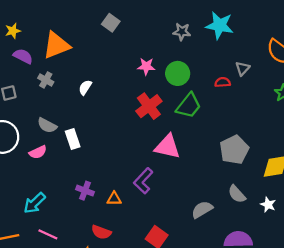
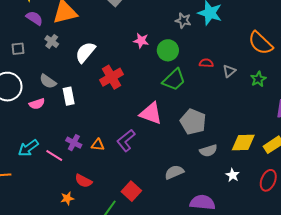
gray star: (182, 32) -> (183, 20), moved
gray triangle: (243, 68) -> (229, 71), moved
white semicircle: (85, 87) -> (85, 52), size x1.6
red cross: (149, 106) -> (111, 77), moved
gray pentagon: (234, 150) -> (193, 122), moved, turned -30
gray semicircle: (237, 194) -> (208, 151), moved, turned -72
orange triangle: (114, 199) -> (98, 145), moved
pink line: (48, 234) -> (54, 156), moved

